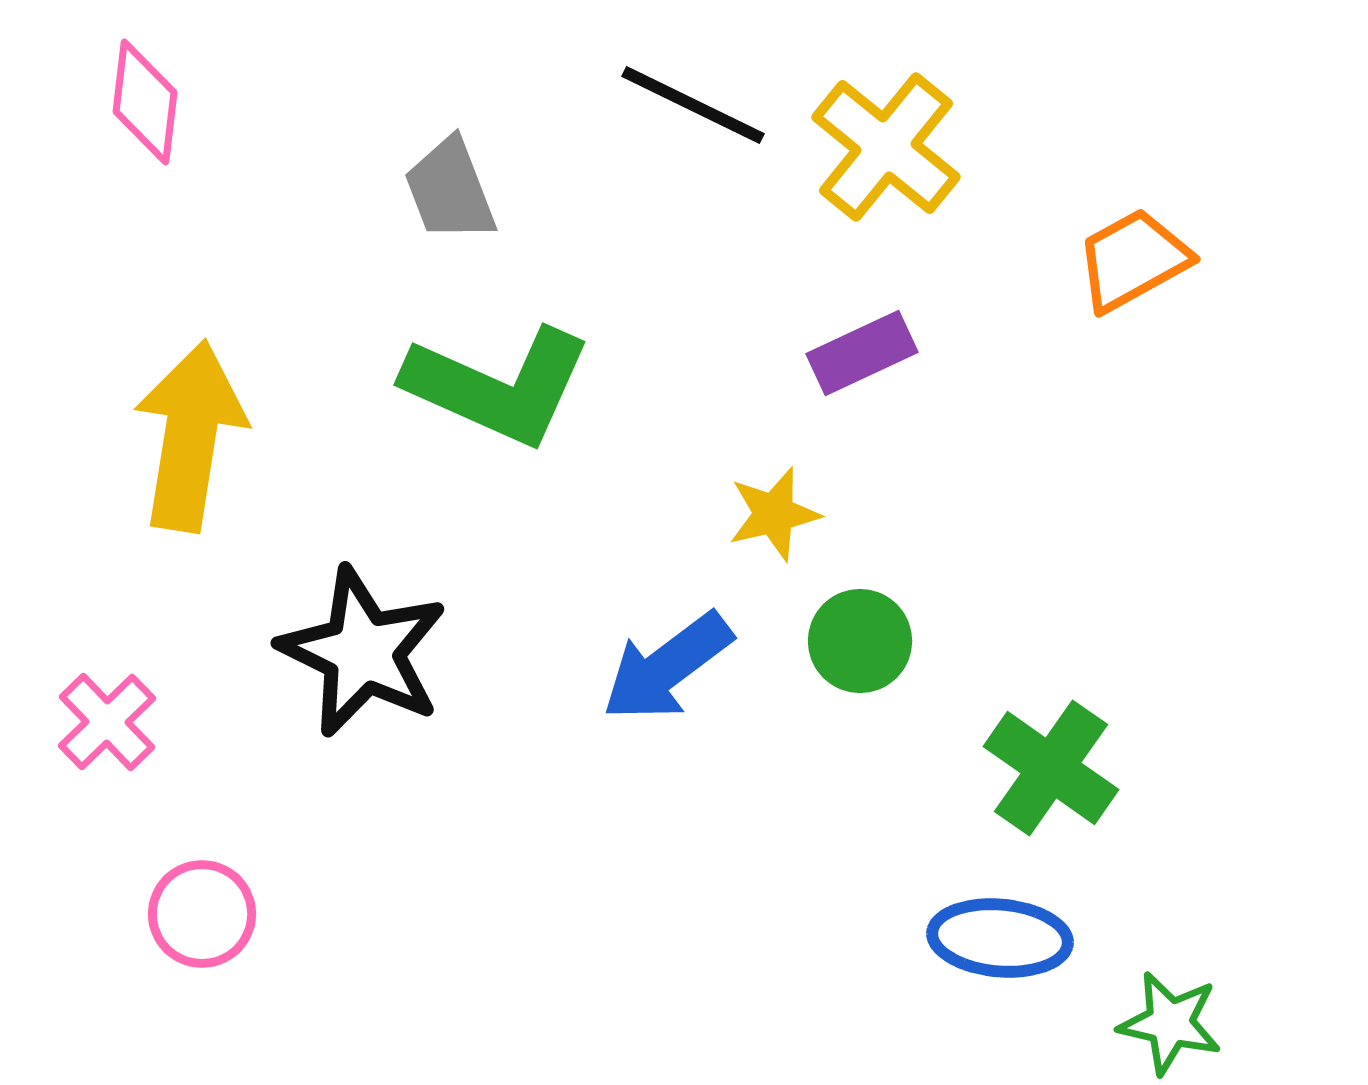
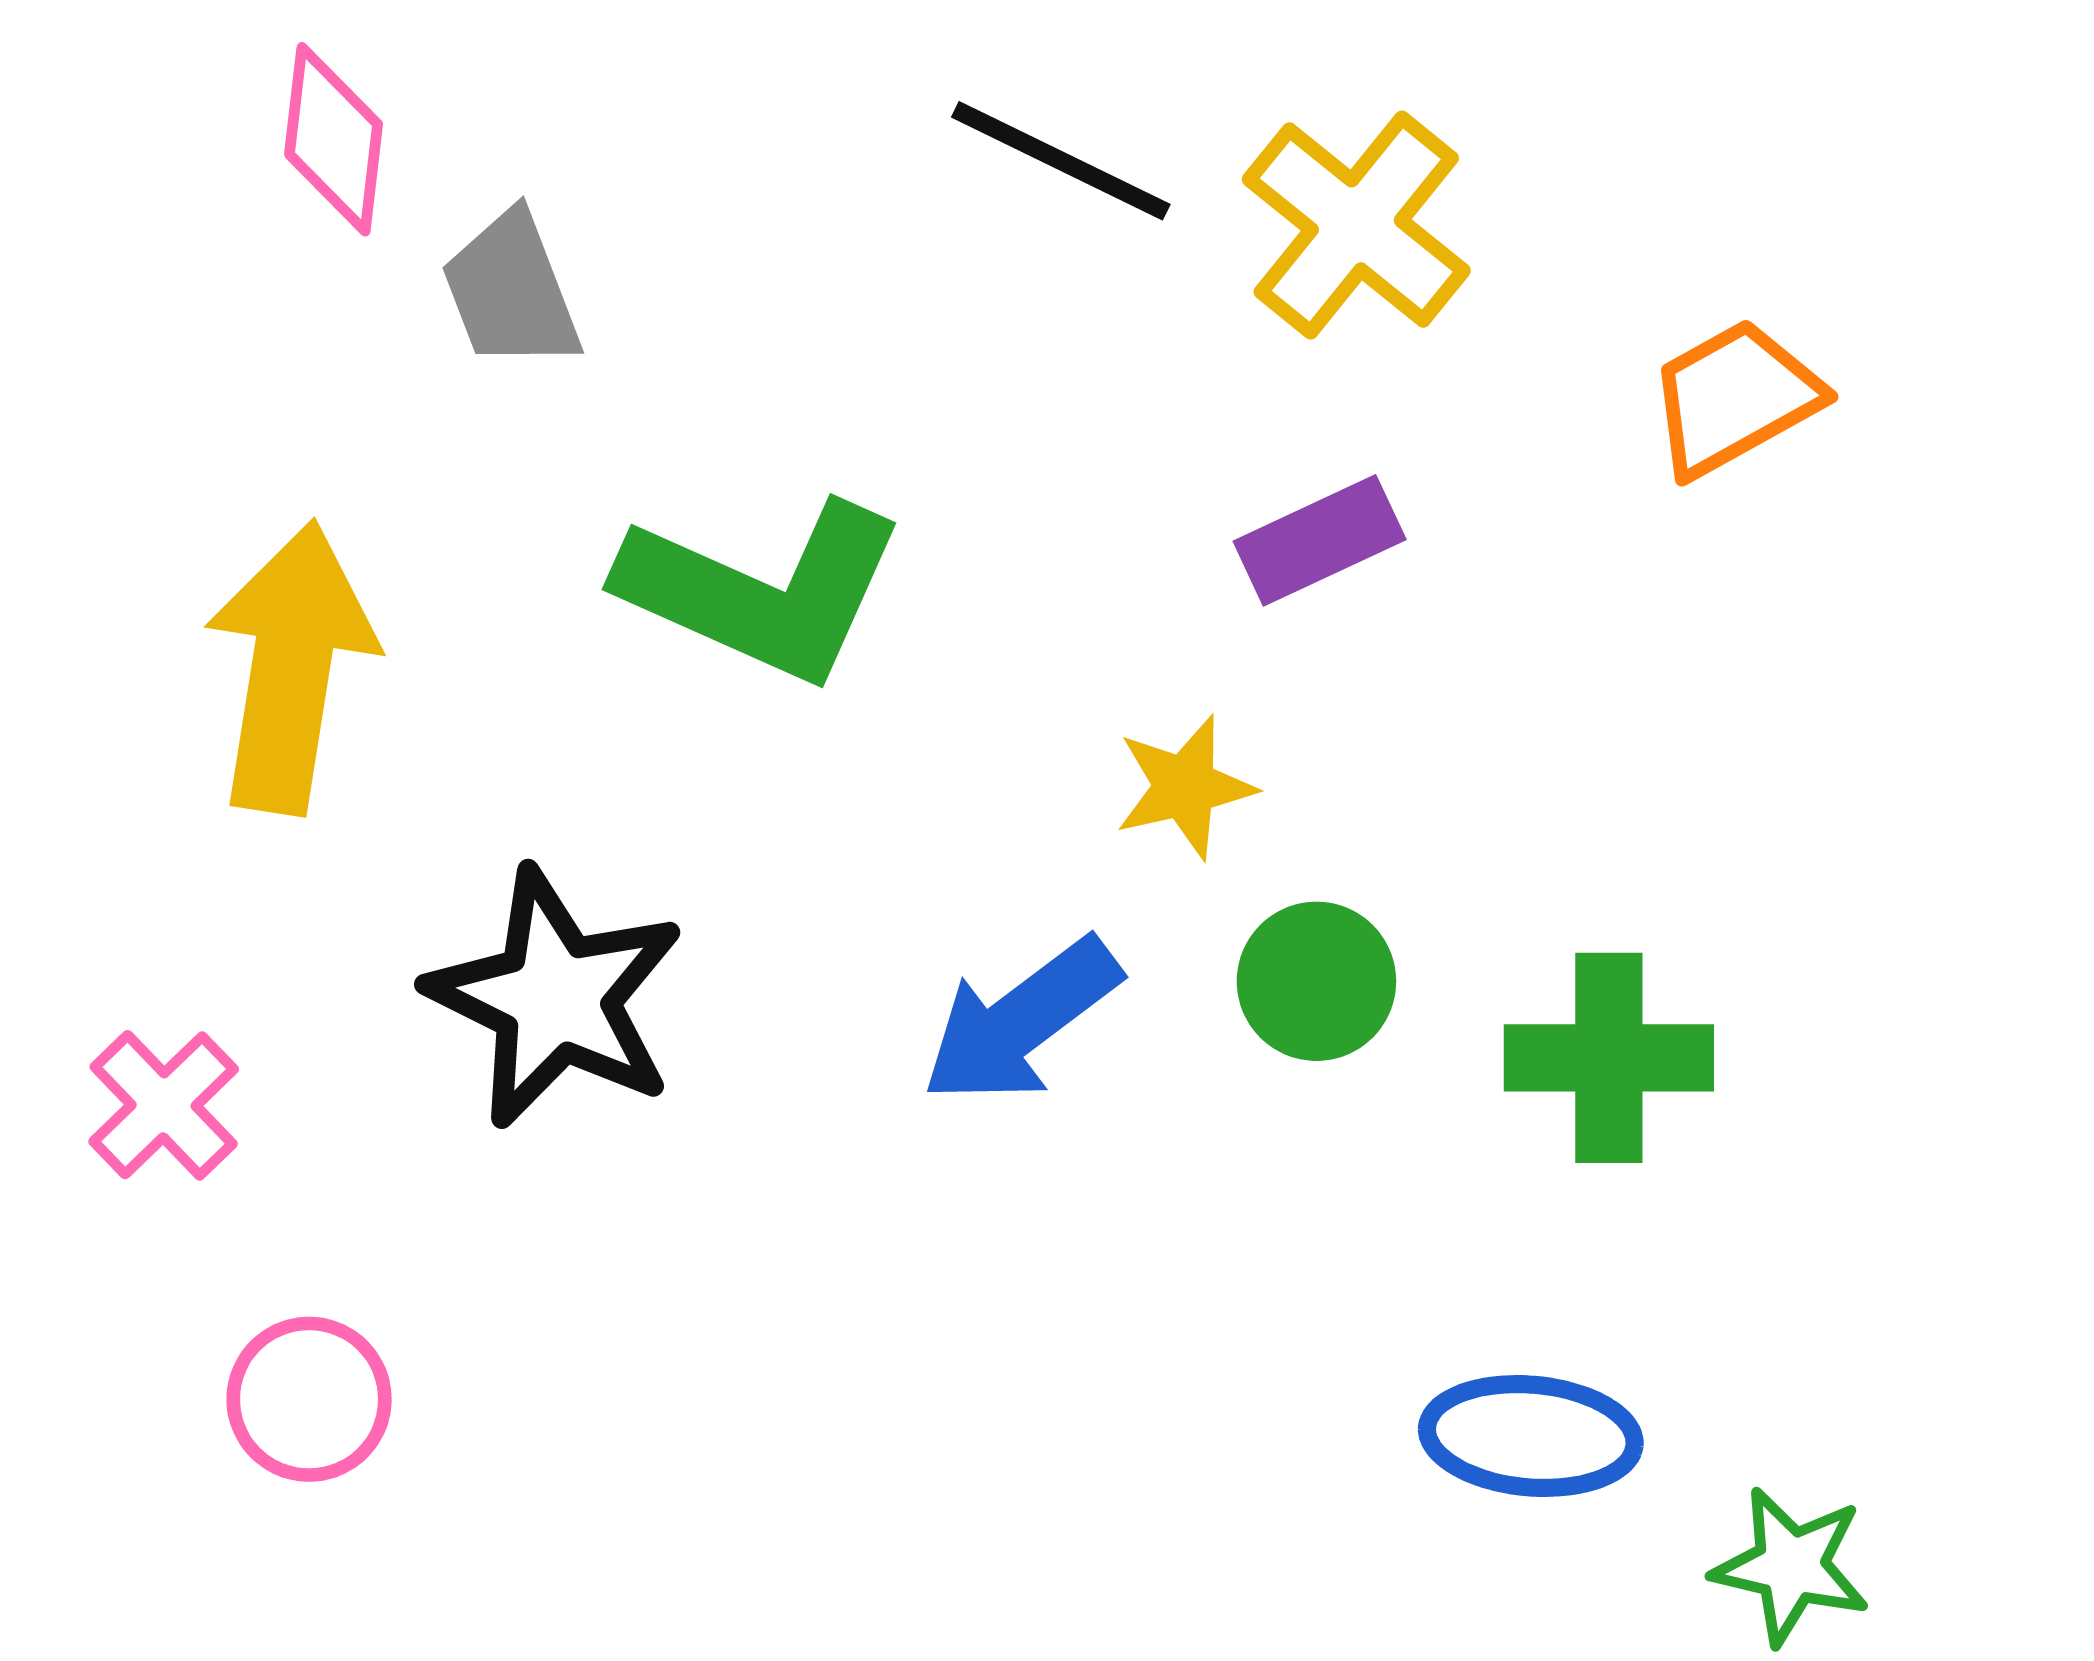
pink diamond: (145, 102) -> (334, 139), moved
gray trapezoid: (450, 190) -> (511, 291), moved
green cross: (1051, 768) -> (1609, 1058), moved, turned -35

